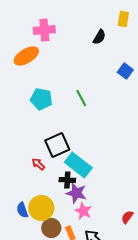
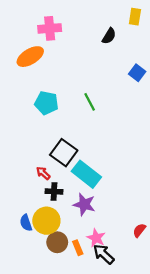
black square: (57, 145) -> (64, 153), turned -30
black cross: (67, 180) -> (54, 191), moved
pink star: (83, 211) -> (96, 238), moved

